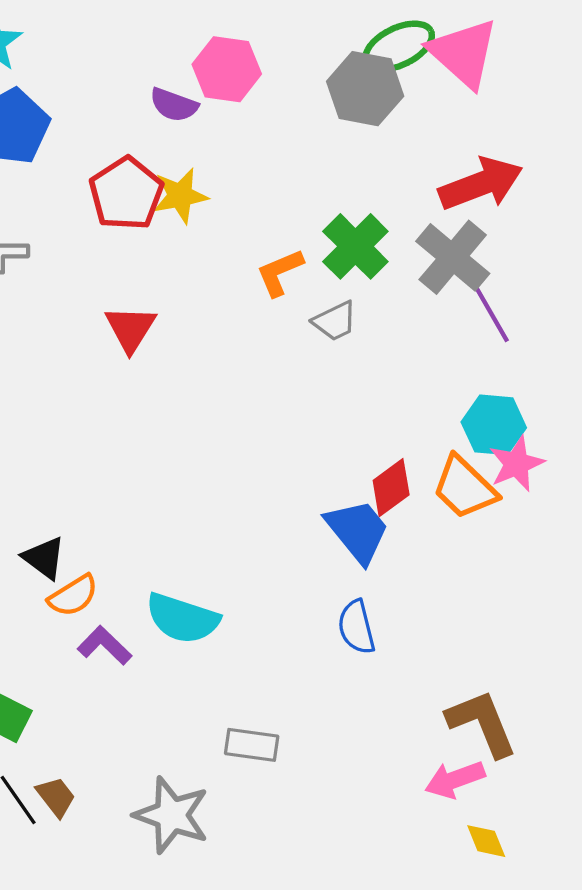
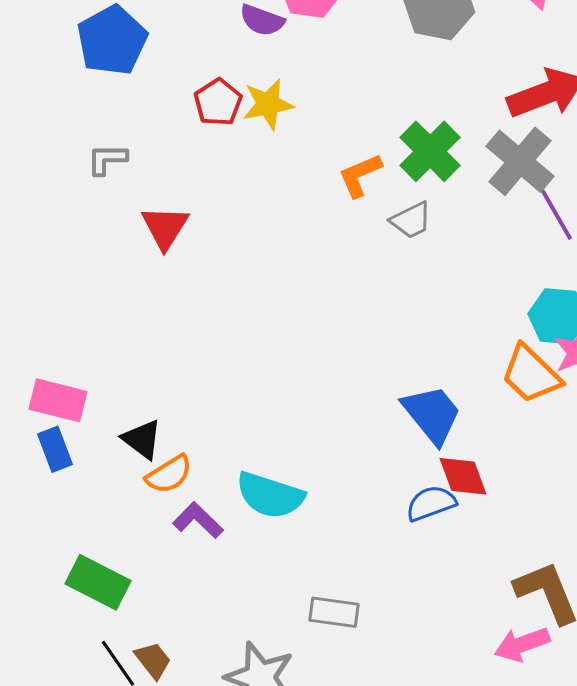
red pentagon: (126, 194) -> (218, 102), size x0.7
red triangle: (131, 329) -> (165, 227), moved
red diamond: (391, 488) -> (463, 476), moved, turned -74
blue semicircle: (356, 627) -> (431, 503), turned 84

